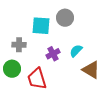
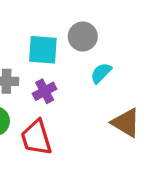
cyan semicircle: (76, 51) -> (101, 73), moved
purple cross: (53, 54) -> (45, 91), moved

